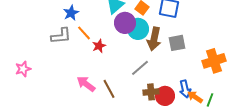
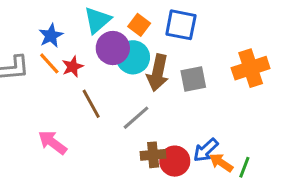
blue star: (71, 13) -> (51, 36), moved
red star: (99, 46) -> (73, 67), moved
orange cross: (214, 61) -> (251, 68), moved
brown line: (109, 89) -> (91, 104), moved
blue arrow: (185, 89) -> (206, 150), turned 60

